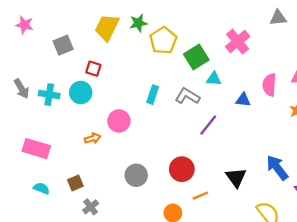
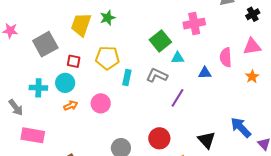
yellow pentagon: (163, 40) -> (107, 58), moved, turned -30
pink cross: (238, 41) -> (194, 24), turned 35
gray square: (63, 45) -> (45, 44), size x1.4
gray arrow: (22, 89) -> (16, 107), moved
orange arrow: (93, 138) -> (71, 106), moved

